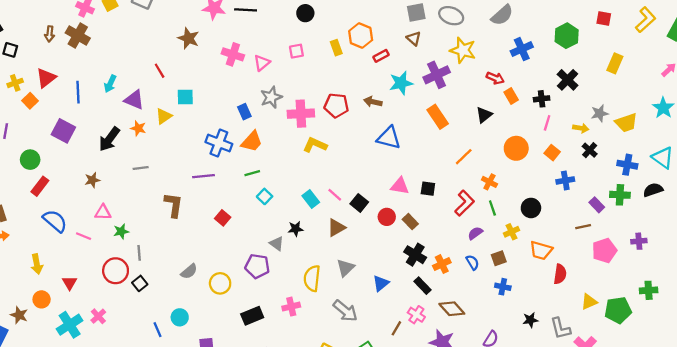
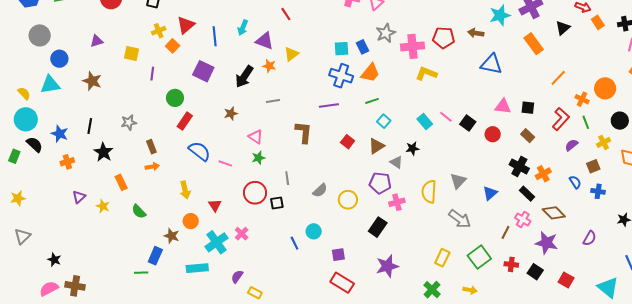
cyan square: (185, 97) -> (342, 49), moved
black triangle: (484, 115) -> (563, 28), moved
orange circle: (516, 148) -> (605, 88), moved
pink triangle: (103, 212) -> (256, 137), moved, turned 35
brown rectangle: (410, 222) -> (528, 136), moved
brown triangle: (336, 228) -> (376, 146), moved
gray line: (139, 253) -> (287, 178), moved
blue semicircle: (472, 262) -> (575, 182), moved
black square: (140, 283) -> (277, 203), turned 32
pink cross: (291, 307) -> (397, 202), moved
black rectangle: (252, 316) -> (378, 227), turned -30

